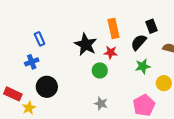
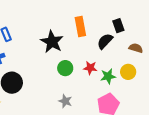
red star: (111, 52) -> (90, 68), moved
green star: (143, 66) -> (108, 76), moved
yellow circle: (164, 83) -> (128, 72), moved

